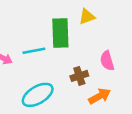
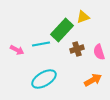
green rectangle: (60, 33) -> (62, 30), turned 45
brown cross: (79, 76) -> (77, 49), moved

